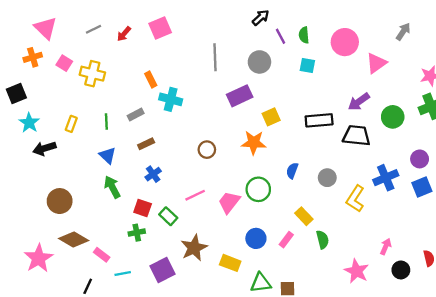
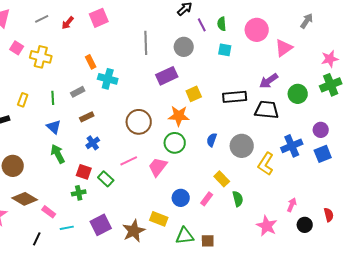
brown circle: (207, 150) -> (139, 122), size x1.6
gray circle: (327, 178) -> (242, 146), size x1.5
green circle: (258, 189) -> (175, 143), moved
brown star: (194, 248) -> (134, 231), moved

